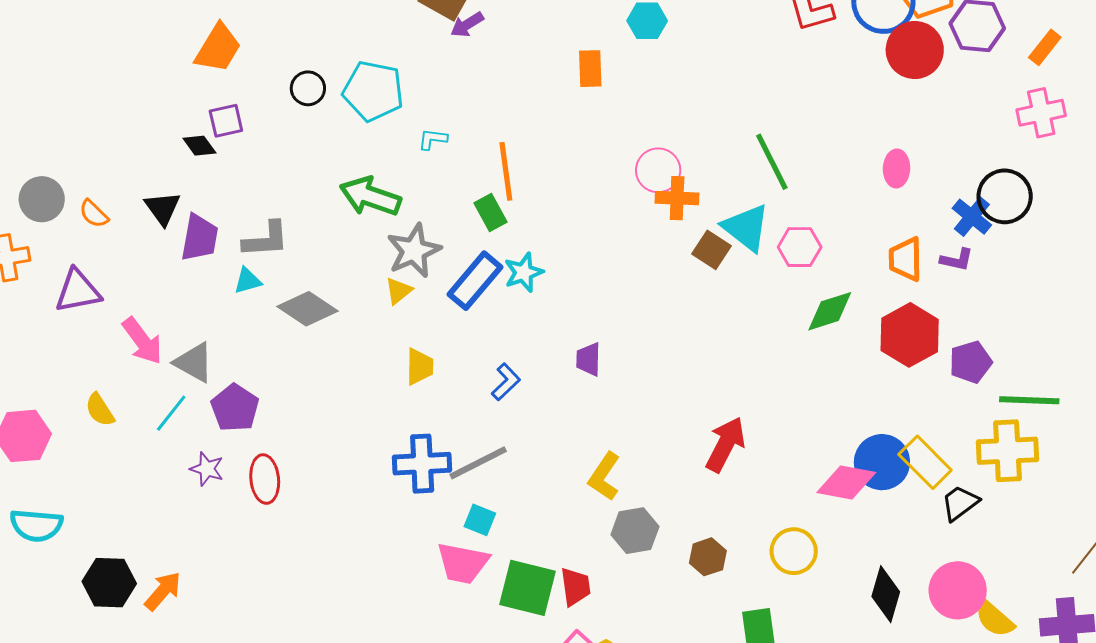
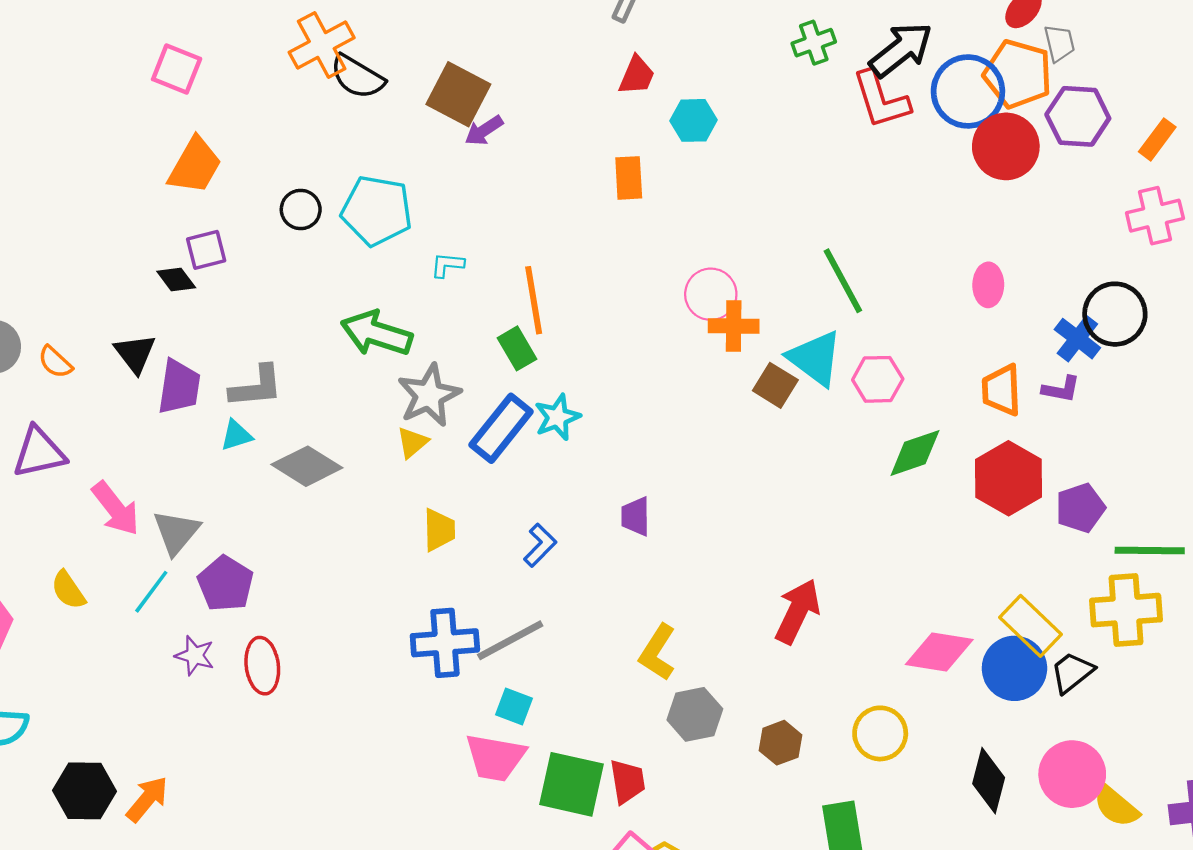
gray triangle: (194, 362) -> (176, 532), turned 42
blue circle: (882, 462) -> (1014, 668), moved

